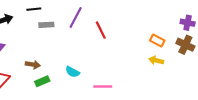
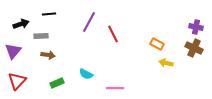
gray rectangle: (46, 25) -> (41, 36), moved
orange rectangle: (157, 41) -> (157, 44), moved
brown arrow: (33, 65) -> (48, 55), moved

